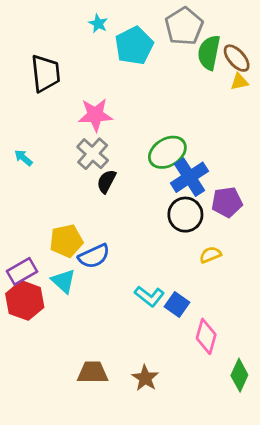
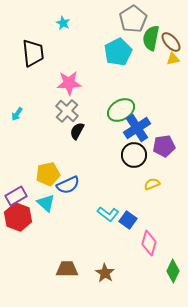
cyan star: (98, 23) -> (63, 23), moved
cyan pentagon: (134, 46) -> (118, 52), moved
cyan arrow: (23, 158) -> (17, 114), turned -96

